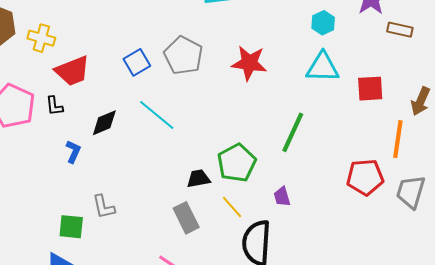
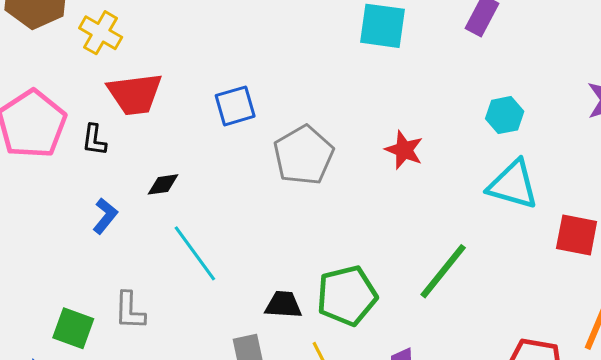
cyan hexagon: (323, 23) -> (505, 115), moved
gray pentagon: (183, 55) -> (304, 155), moved
red star: (249, 63) -> (404, 150), size x0.7
cyan line: (157, 115) -> (195, 253), moved
black diamond: (104, 123) -> (163, 184), size x0.7

